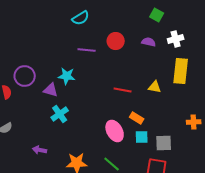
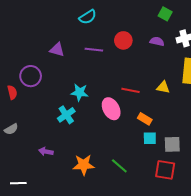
cyan star: (67, 76) -> (80, 92), moved
purple triangle: (51, 90) -> (57, 50), moved
pink ellipse: (115, 131) -> (111, 109), moved

